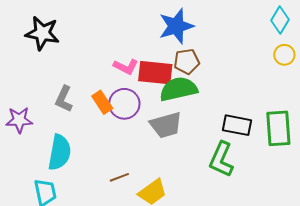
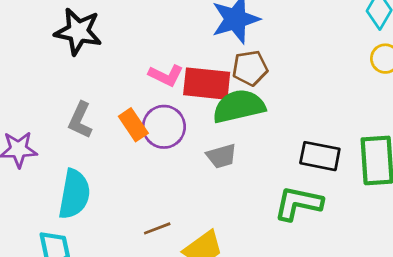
black star: (42, 33) -> (78, 32), moved
gray trapezoid: (166, 125) -> (221, 156), size x0.7
green L-shape: (221, 159) -> (298, 203), turned 78

